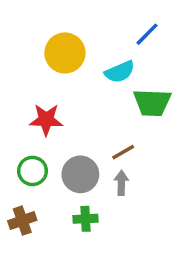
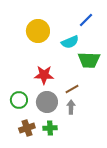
red star: (46, 120) -> (44, 75), moved
brown cross: (22, 221) -> (27, 128), moved

